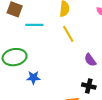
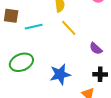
blue star: (33, 78) -> (60, 74), moved, size x1.5

